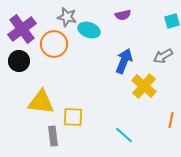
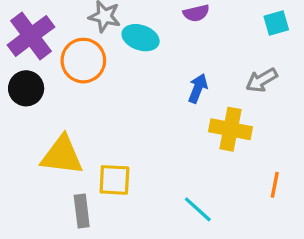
blue arrow: (124, 61) -> (198, 88), size x0.7
yellow cross: (144, 86) -> (231, 129), turned -30

